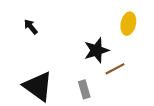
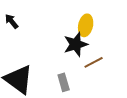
yellow ellipse: (128, 24) -> (86, 25), moved

